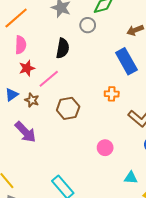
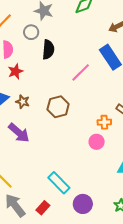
gray circle: (88, 25) -> (31, 32), moved
pink line: (49, 79) -> (81, 72), moved
orange cross: (112, 94) -> (104, 122), moved

